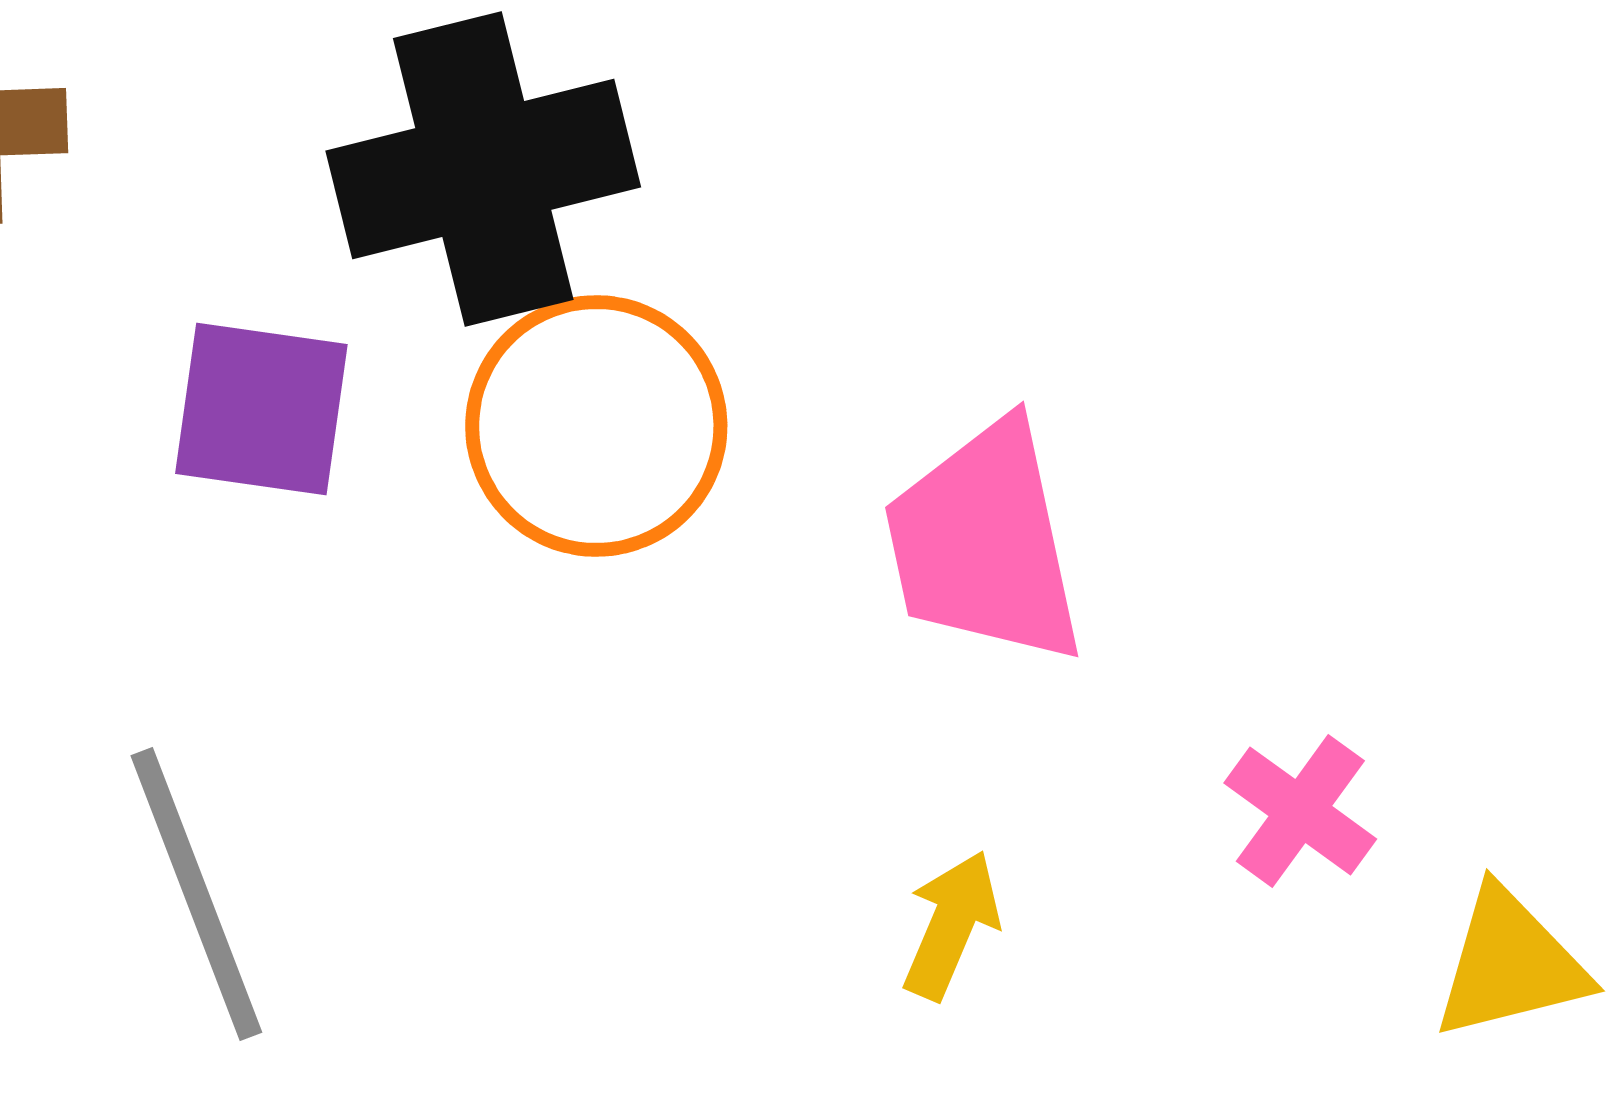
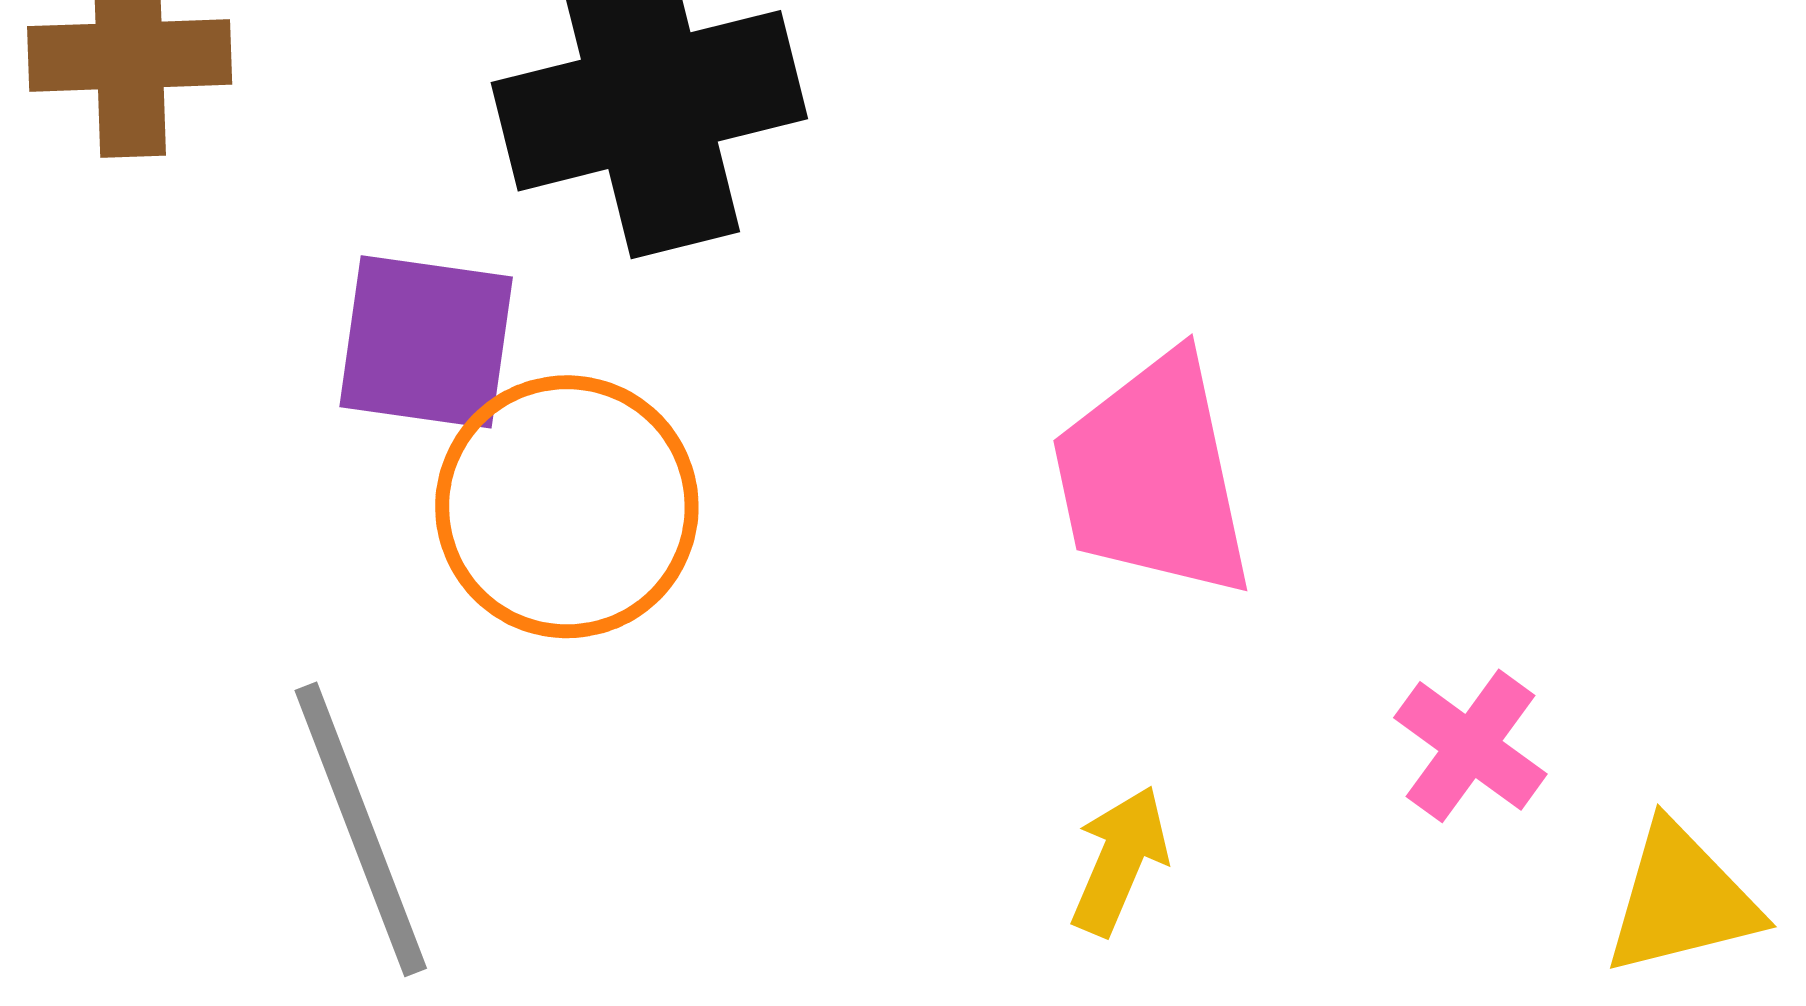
orange circle: (596, 426) -> (567, 507), moved

